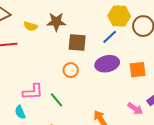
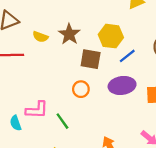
yellow hexagon: (119, 16) -> (111, 36), moved
brown star: (56, 22) -> (69, 34), turned 30
cyan semicircle: (20, 112) -> (16, 123), moved

